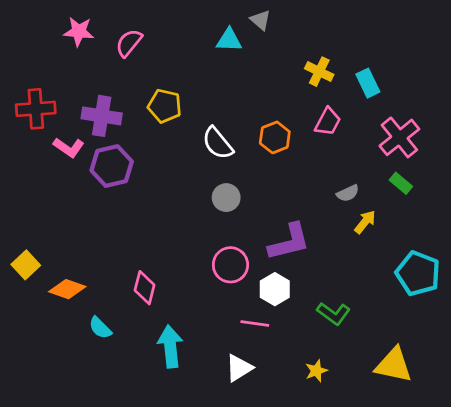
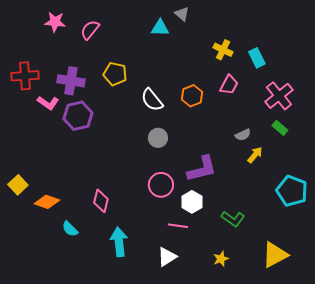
yellow triangle: (394, 365) -> (275, 255), turned -40

